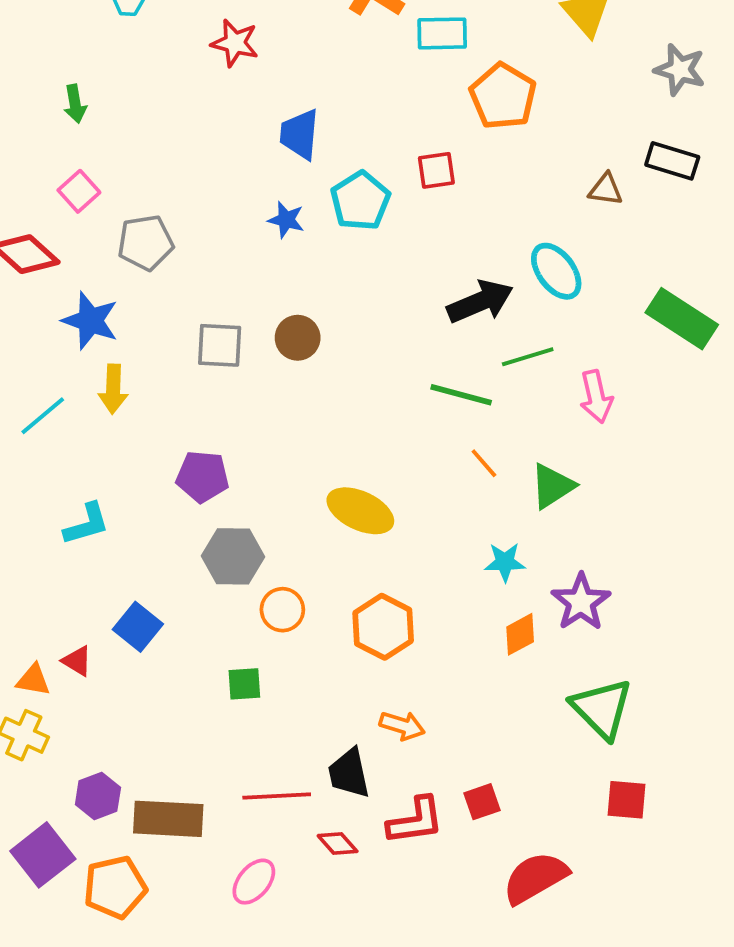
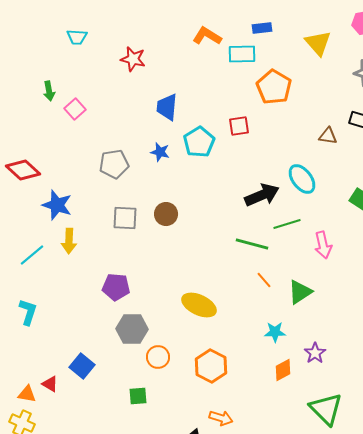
pink square: (79, 191) -> (75, 109), moved
gray pentagon: (145, 243) -> (114, 164), moved
cyan L-shape: (87, 524) -> (28, 312), moved, turned -56
purple star: (581, 602) -> (315, 353), size x0.7

